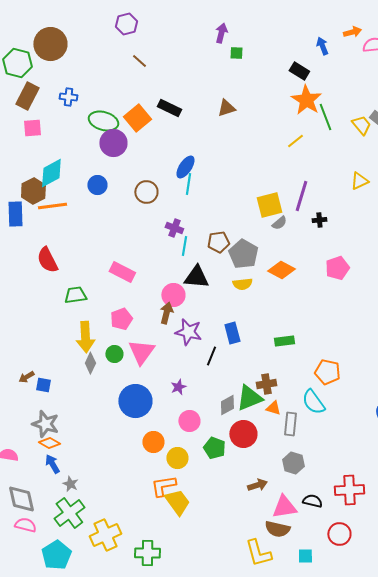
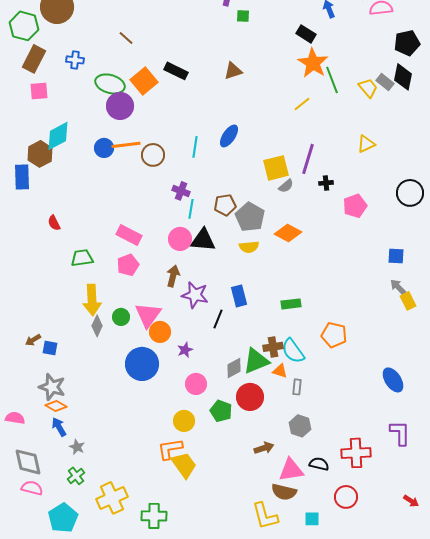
brown line: (139, 61) -> (126, 38), moved
blue ellipse: (185, 167) -> (229, 136), moved
orange line: (52, 206) -> (126, 145), moved
red semicircle: (47, 260) -> (54, 223), size x0.6
pink pentagon: (337, 268) -> (355, 206), moved
pink circle: (173, 295) -> (180, 239), moved
pink pentagon: (121, 319) -> (128, 265), moved
cyan semicircle: (313, 402) -> (293, 351), moved
gray rectangle: (290, 424) -> (297, 387), size x0.7
orange circle: (153, 442) -> (160, 332), moved
green cross: (69, 513) -> (76, 476), size x0.6

